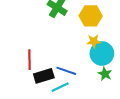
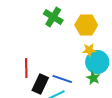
green star: (105, 74) -> (93, 78), moved
black rectangle: (44, 76) -> (40, 84), turned -48

